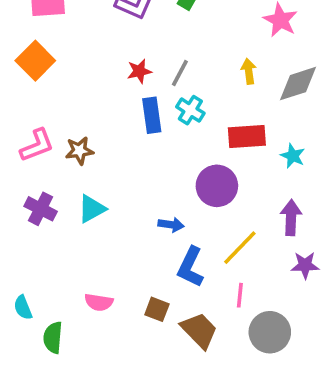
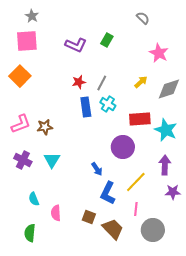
yellow arrow: (249, 71) -> (141, 82), turned 56
cyan star: (293, 156) -> (166, 130), size x1.6
cyan triangle: (92, 209) -> (52, 160), turned -30
blue arrow: (171, 225) -> (97, 169), turned 48
pink semicircle: (99, 302) -> (56, 213), turned 77
cyan semicircle: (23, 308) -> (34, 199), moved

